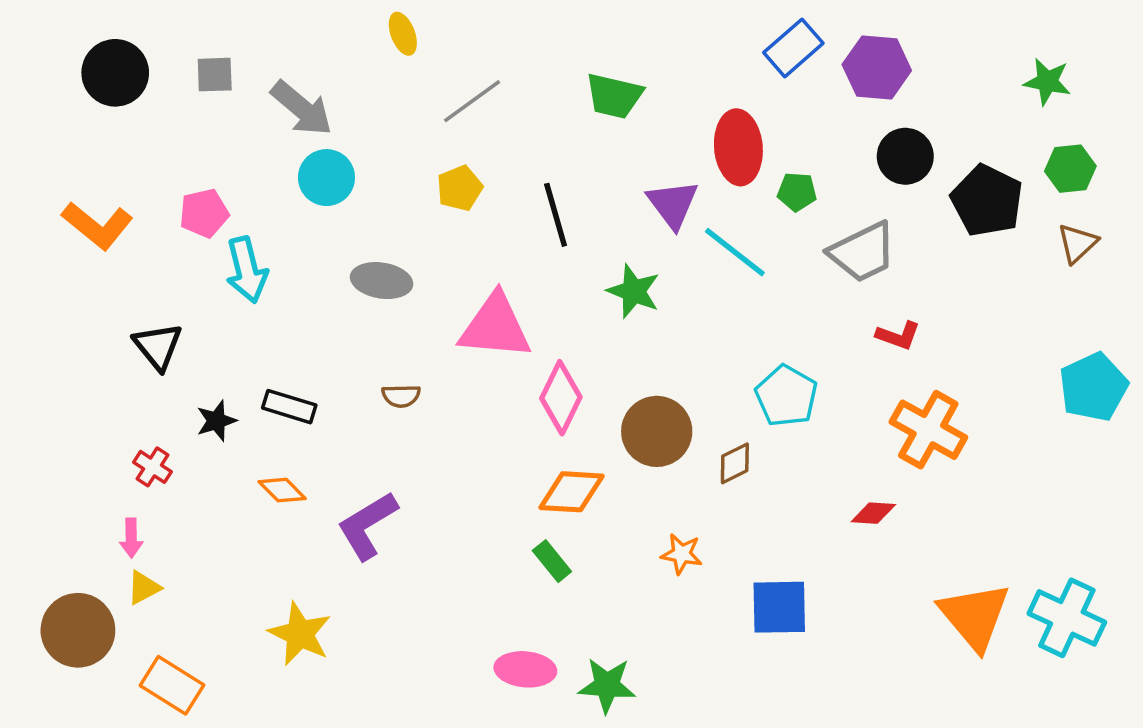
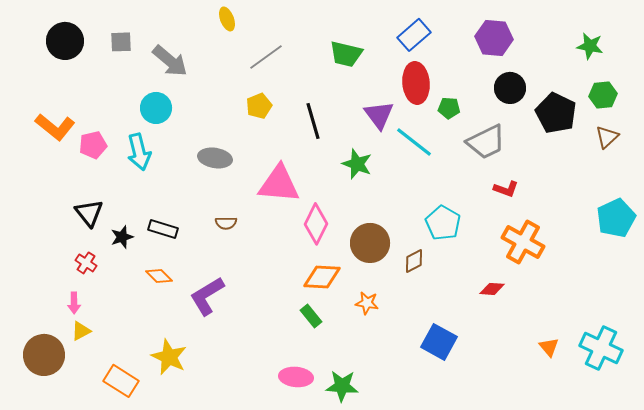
blue rectangle: (793, 48) -> (414, 35), moved
cyan circle: (326, 178) -> (156, 108), moved
pink pentagon: (204, 213) -> (93, 145), moved
black triangle: (158, 346) -> (89, 213), moved
orange star: (682, 554) -> (367, 303), moved
blue square: (779, 607) -> (439, 342), turned 30
orange triangle: (975, 616) -> (549, 347), size x0.5
orange rectangle: (172, 685) -> (121, 381), moved

